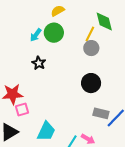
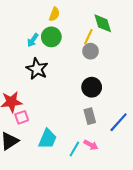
yellow semicircle: (58, 11) -> (54, 14), turned 144
black star: (39, 63) -> (37, 69), size x1.5
gray rectangle: (101, 113) -> (90, 116), moved, turned 63

